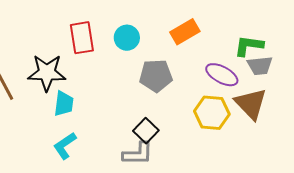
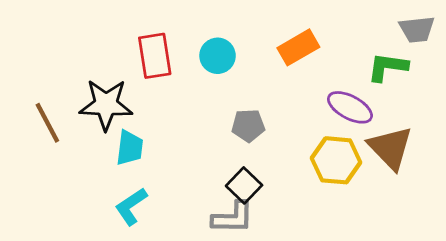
gray trapezoid: (260, 66) -> (417, 29), moved
gray pentagon: (156, 76) -> (248, 125), moved, size x0.7

